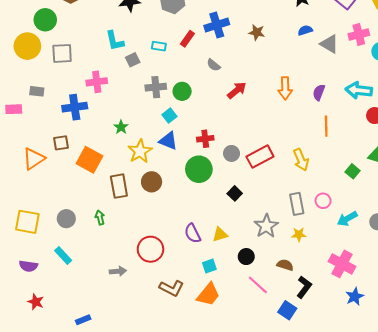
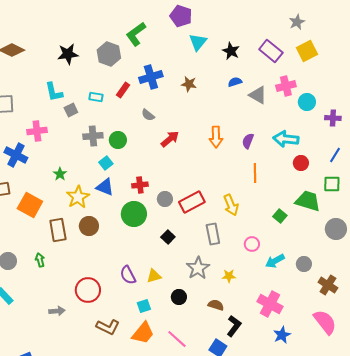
blue cross: (75, 107) -> (16, 155), turned 35
gray rectangle: (297, 204) -> (213, 234), moved
pink line: (258, 285) -> (177, 339), moved

